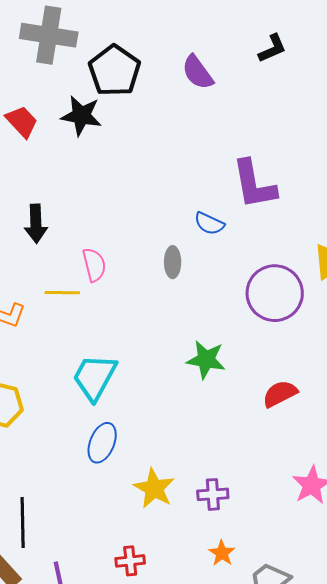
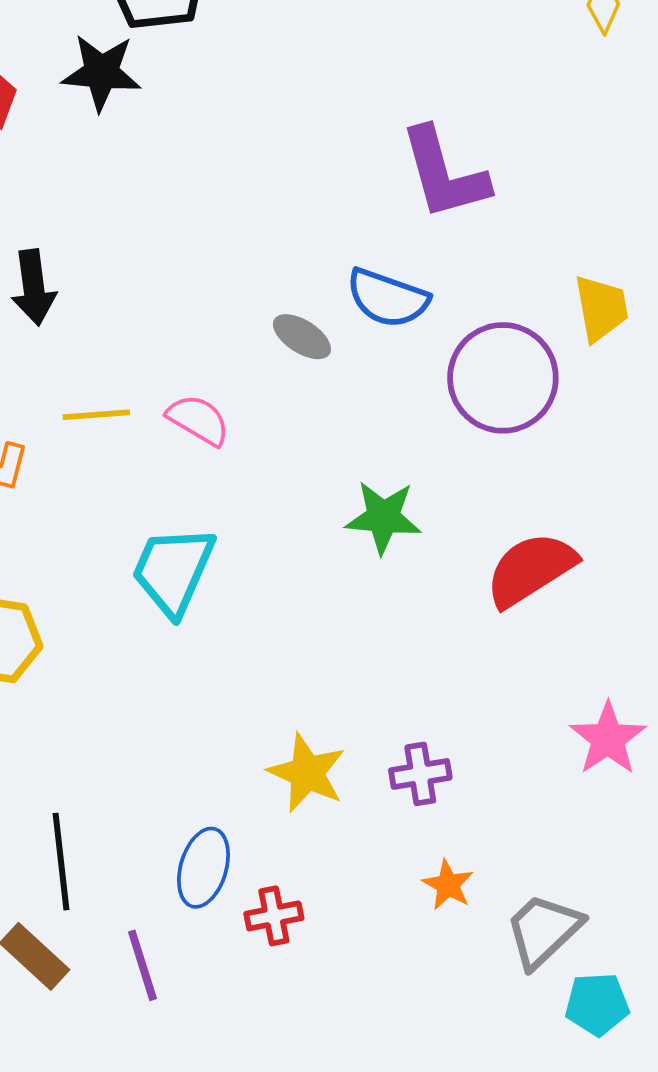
blue semicircle: (209, 224) -> (388, 298), moved, size x1.4
gray ellipse: (173, 262) -> (302, 337), turned -52
pink semicircle: (94, 265) -> (198, 420), moved, turned -40
red semicircle: (280, 394) -> (531, 569), size x1.4
blue ellipse: (102, 443) -> (203, 868), moved

